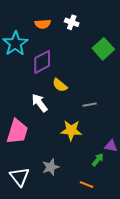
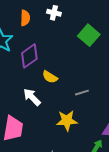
orange semicircle: (43, 24) -> (25, 18), turned -77

